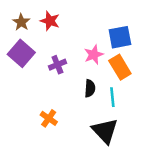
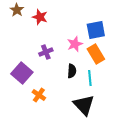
brown star: (21, 22) -> (17, 10), moved
purple square: (21, 53) -> (22, 73), moved

